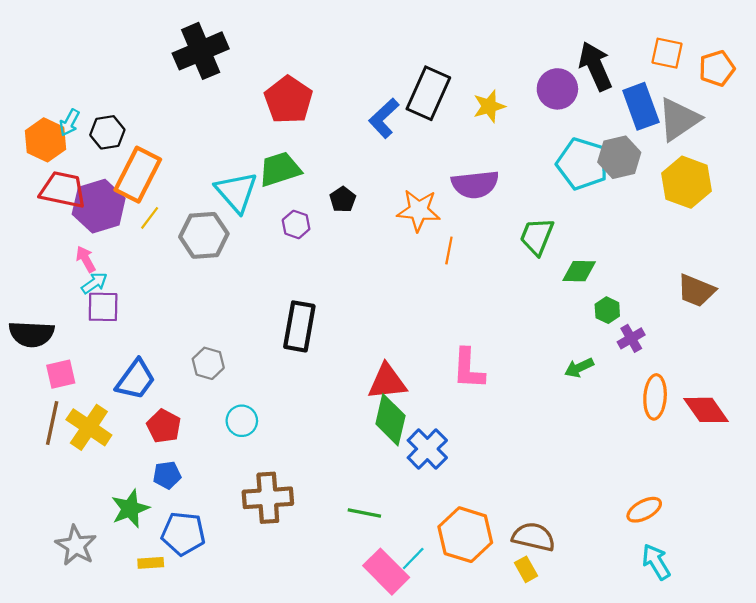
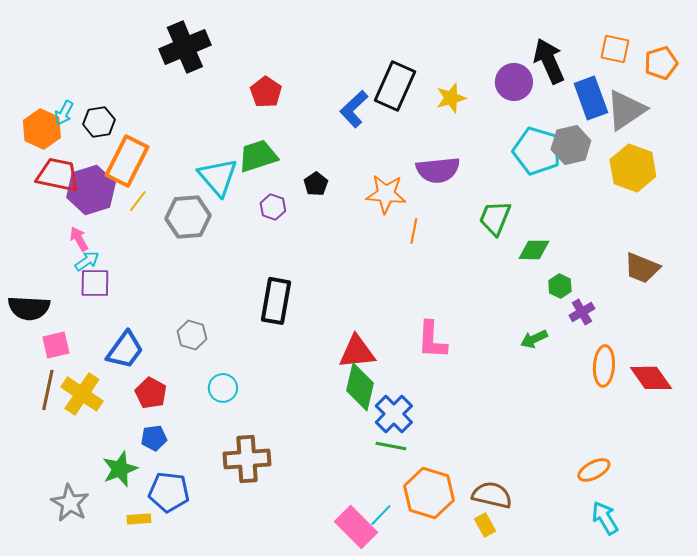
red pentagon: (288, 100) -> (266, 92), size x0.7
green line: (364, 513) -> (391, 446), moved

